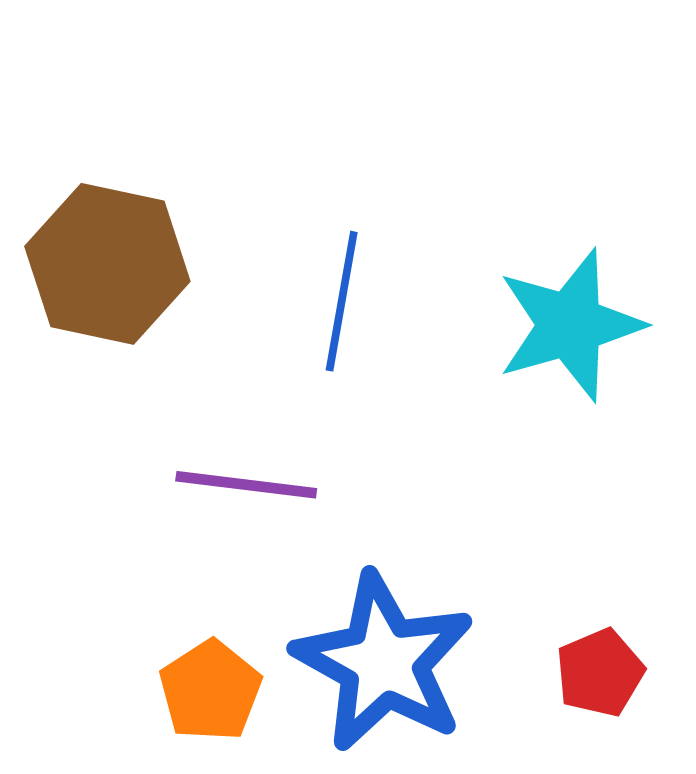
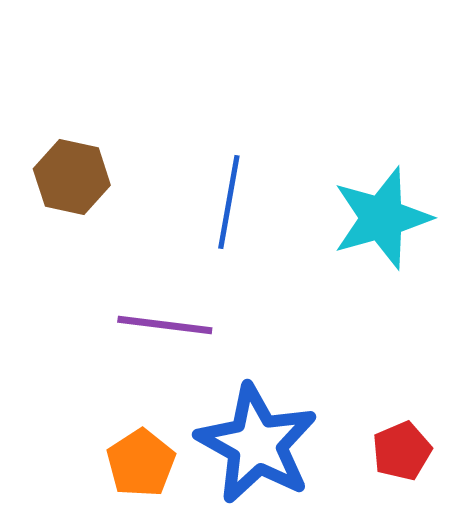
brown hexagon: (107, 264) -> (72, 177), size x0.7

